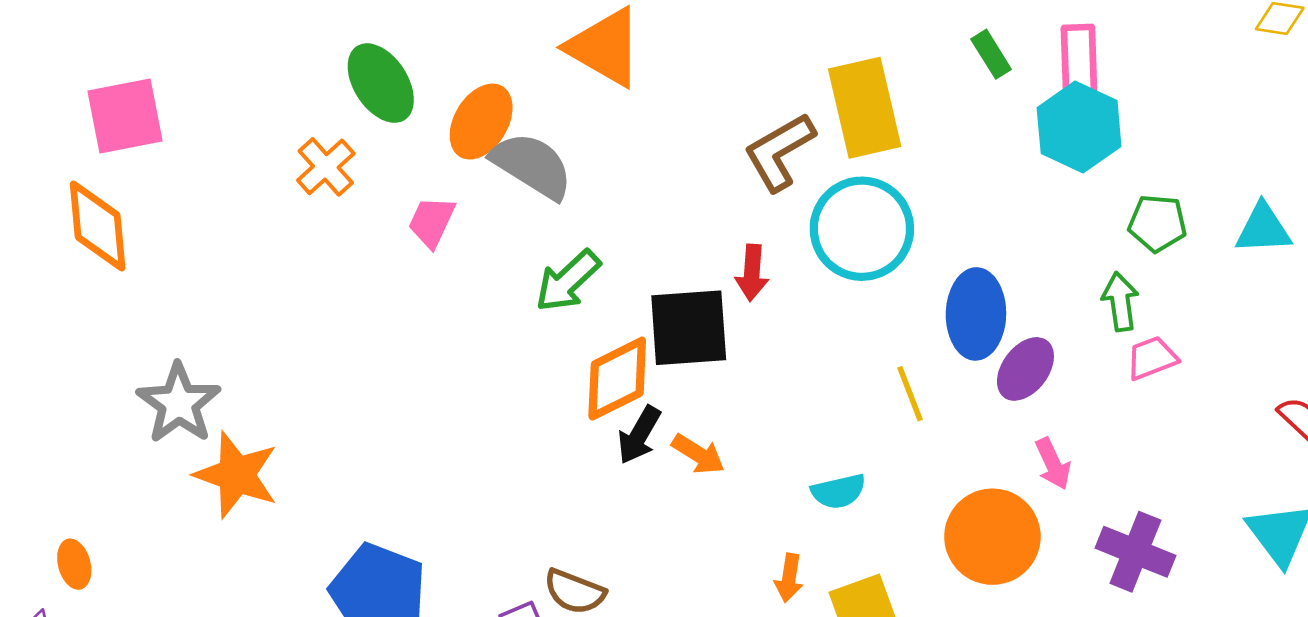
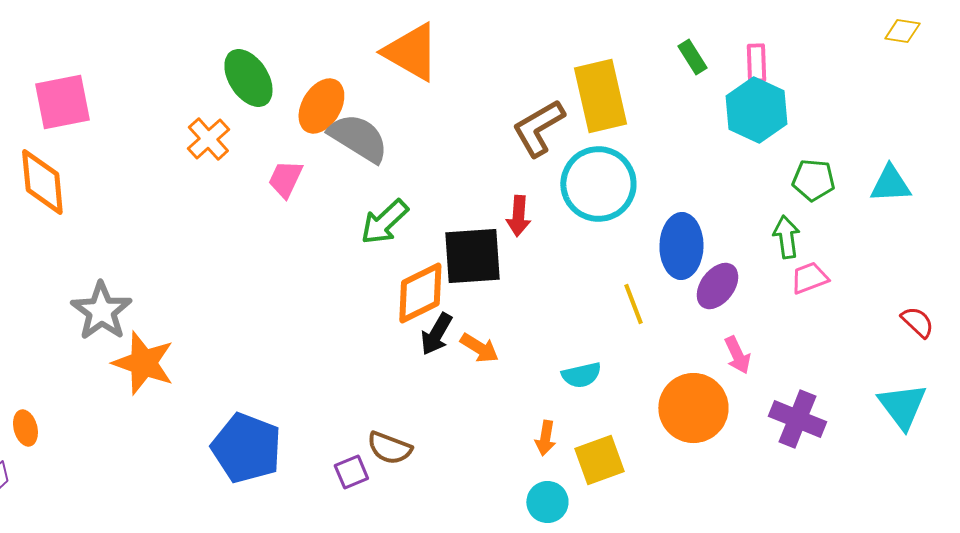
pink rectangle: (1079, 62) -> (756, 63), size x0.7

